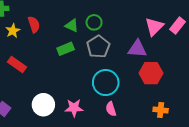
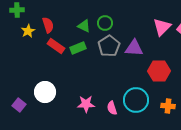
purple triangle: (137, 49) -> (134, 48), moved
red rectangle: (17, 65) -> (56, 46), moved
cyan circle: (106, 83) -> (136, 100), moved
white circle: (43, 105) -> (45, 92), moved
pink semicircle: (111, 109) -> (112, 108), moved

